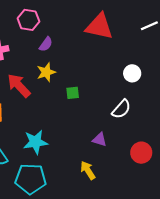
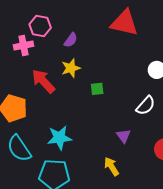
pink hexagon: (28, 20) -> (40, 26), moved
purple triangle: (100, 140) -> (124, 136), turned 35

